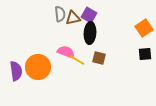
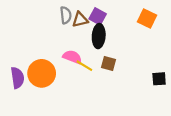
orange square: (144, 28) -> (147, 18), moved, turned -30
black square: (145, 54) -> (159, 79), moved

